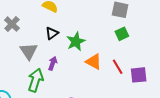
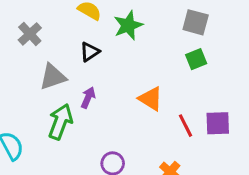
green star: (76, 41) -> (128, 25), moved
gray triangle: (29, 51) -> (53, 77), turned 42
red line: (118, 67) -> (186, 126), moved

